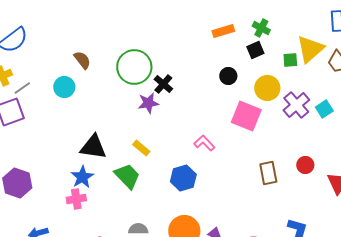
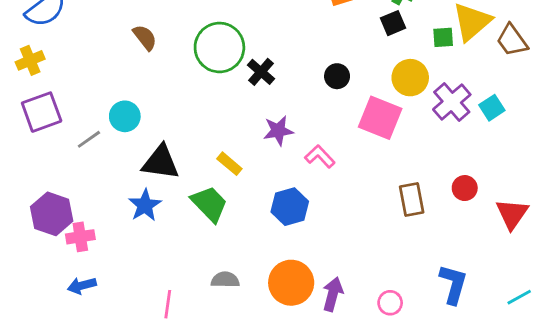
black circle: (228, 76) -> (337, 76), moved
cyan circle: (64, 87) -> (125, 116), moved
gray line: (22, 88) -> (89, 139), moved
purple star: (148, 103) -> (278, 131), moved
pink cross: (76, 199) -> (80, 237), moved

